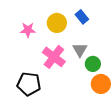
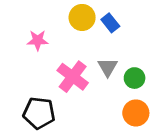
yellow circle: (57, 23) -> (82, 17), moved
green circle: (93, 64) -> (135, 78), moved

